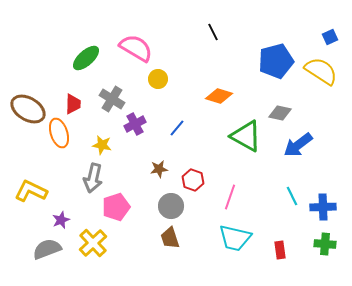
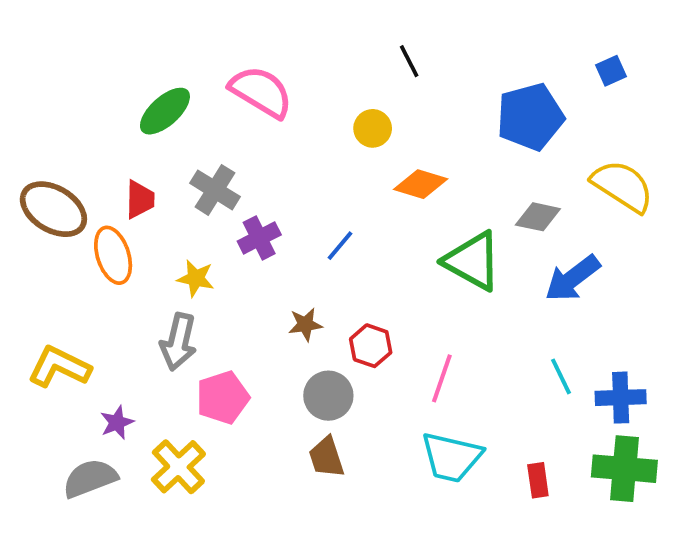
blue square: (330, 37) -> (611, 71), moved
yellow semicircle: (321, 71) -> (623, 186), moved
yellow circle: (158, 79) -> (373, 128), moved
green cross: (325, 244) -> (624, 469), size x1.5

